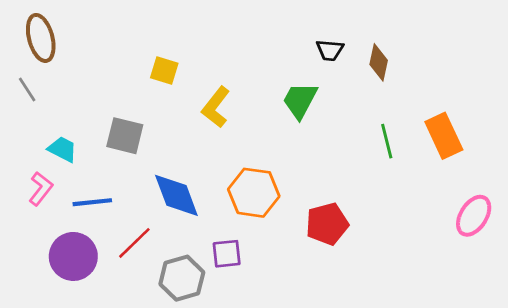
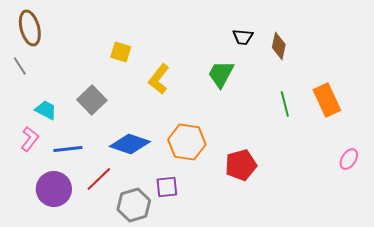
gray square: (125, 136) -> (92, 100), turned 32
blue diamond: (176, 195) -> (130, 144), turned -51
pink ellipse: (474, 216) -> (349, 159), size x0.7

